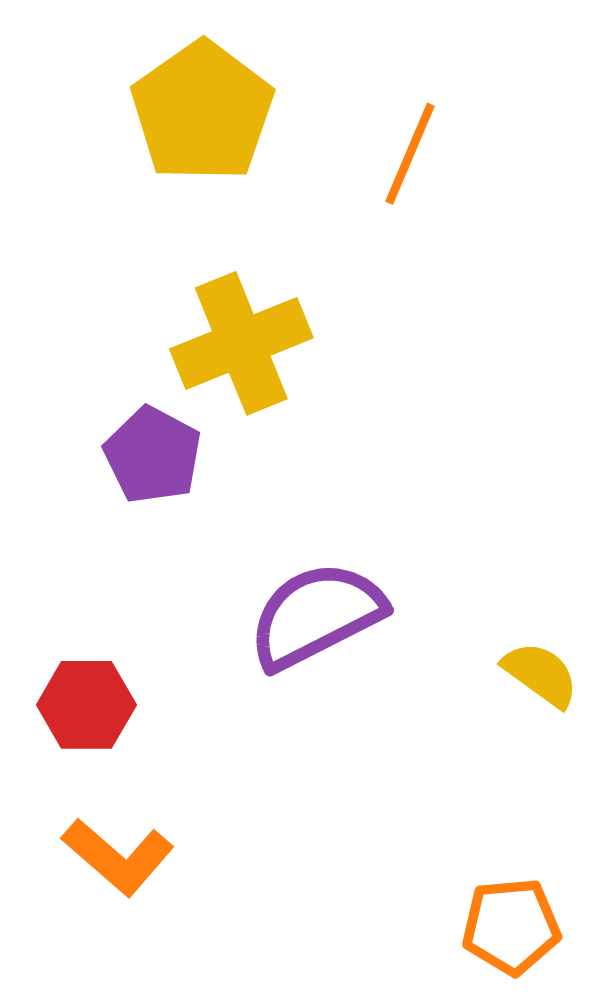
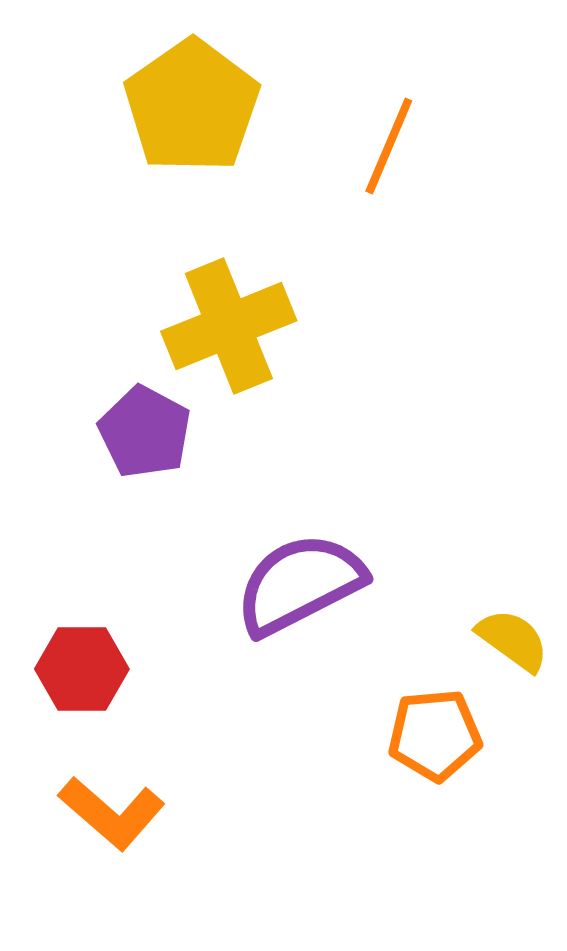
orange pentagon: (511, 926) -> (435, 735), moved

